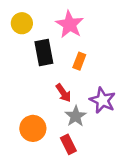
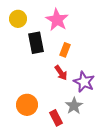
red arrow: (63, 93) -> (61, 73), moved
gray star: (76, 116) -> (74, 106), moved

